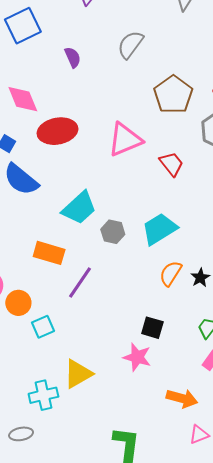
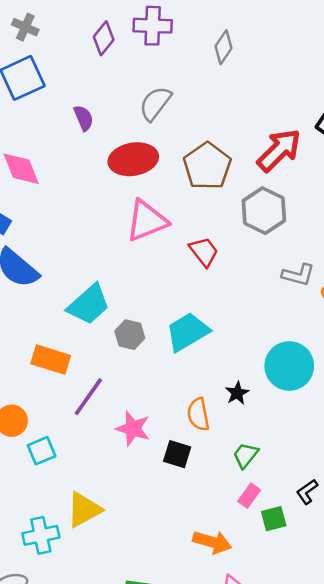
red ellipse: (57, 131) -> (133, 159), moved
orange semicircle: (171, 273) -> (198, 414), moved, turned -44
pink star: (137, 357) -> (133, 429), moved

